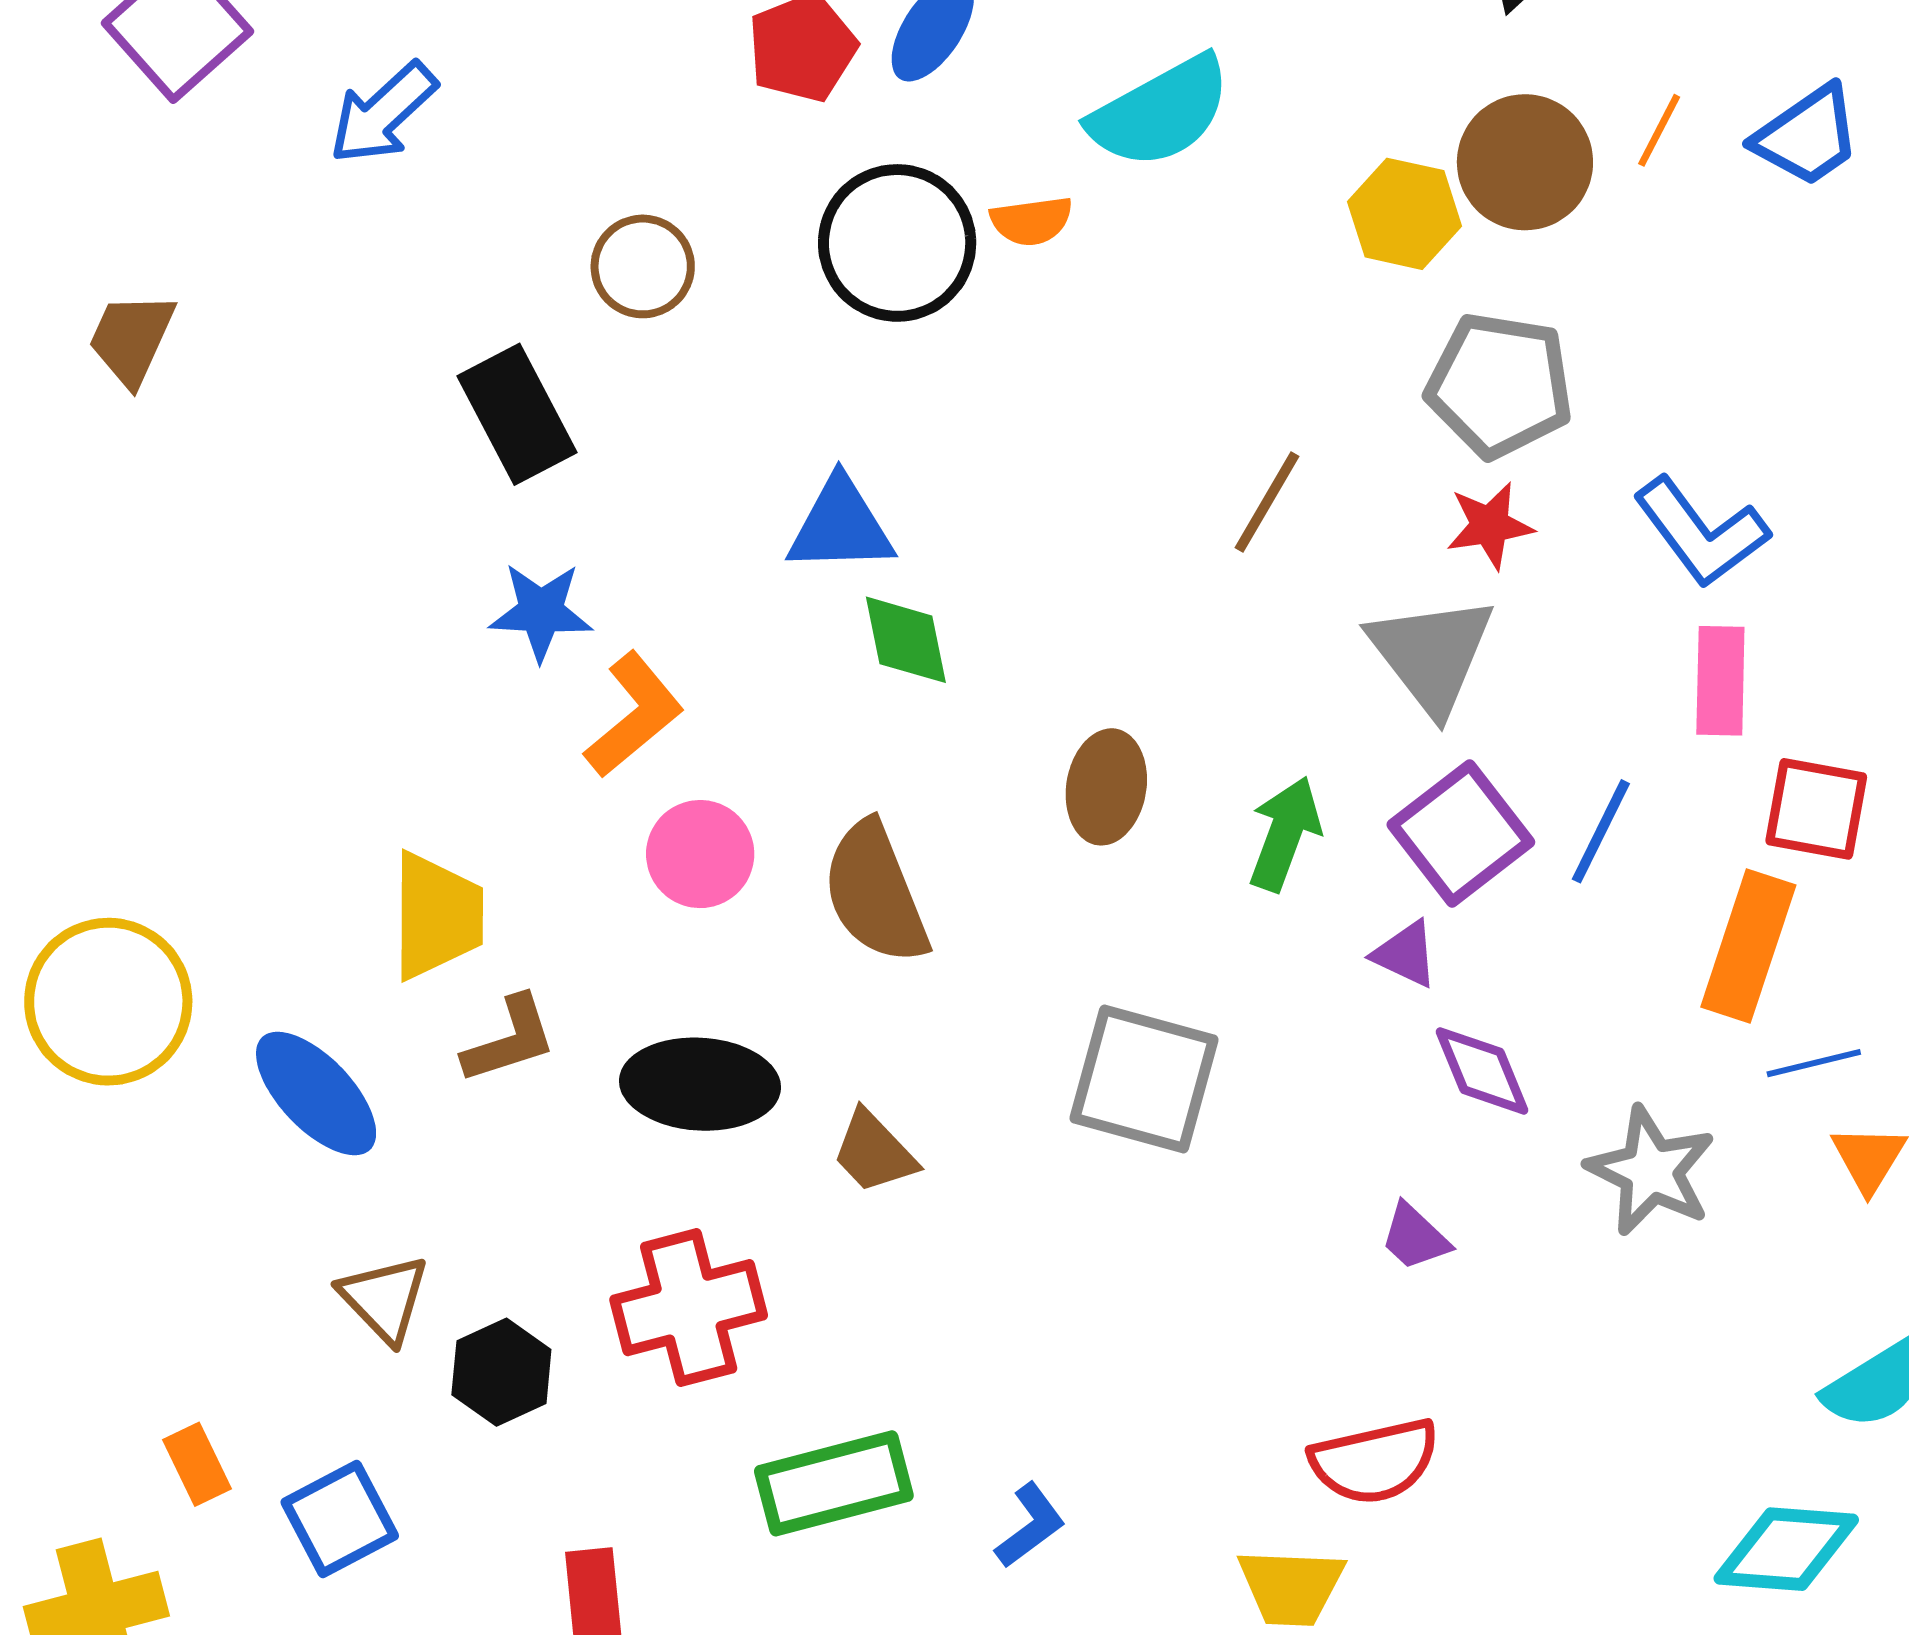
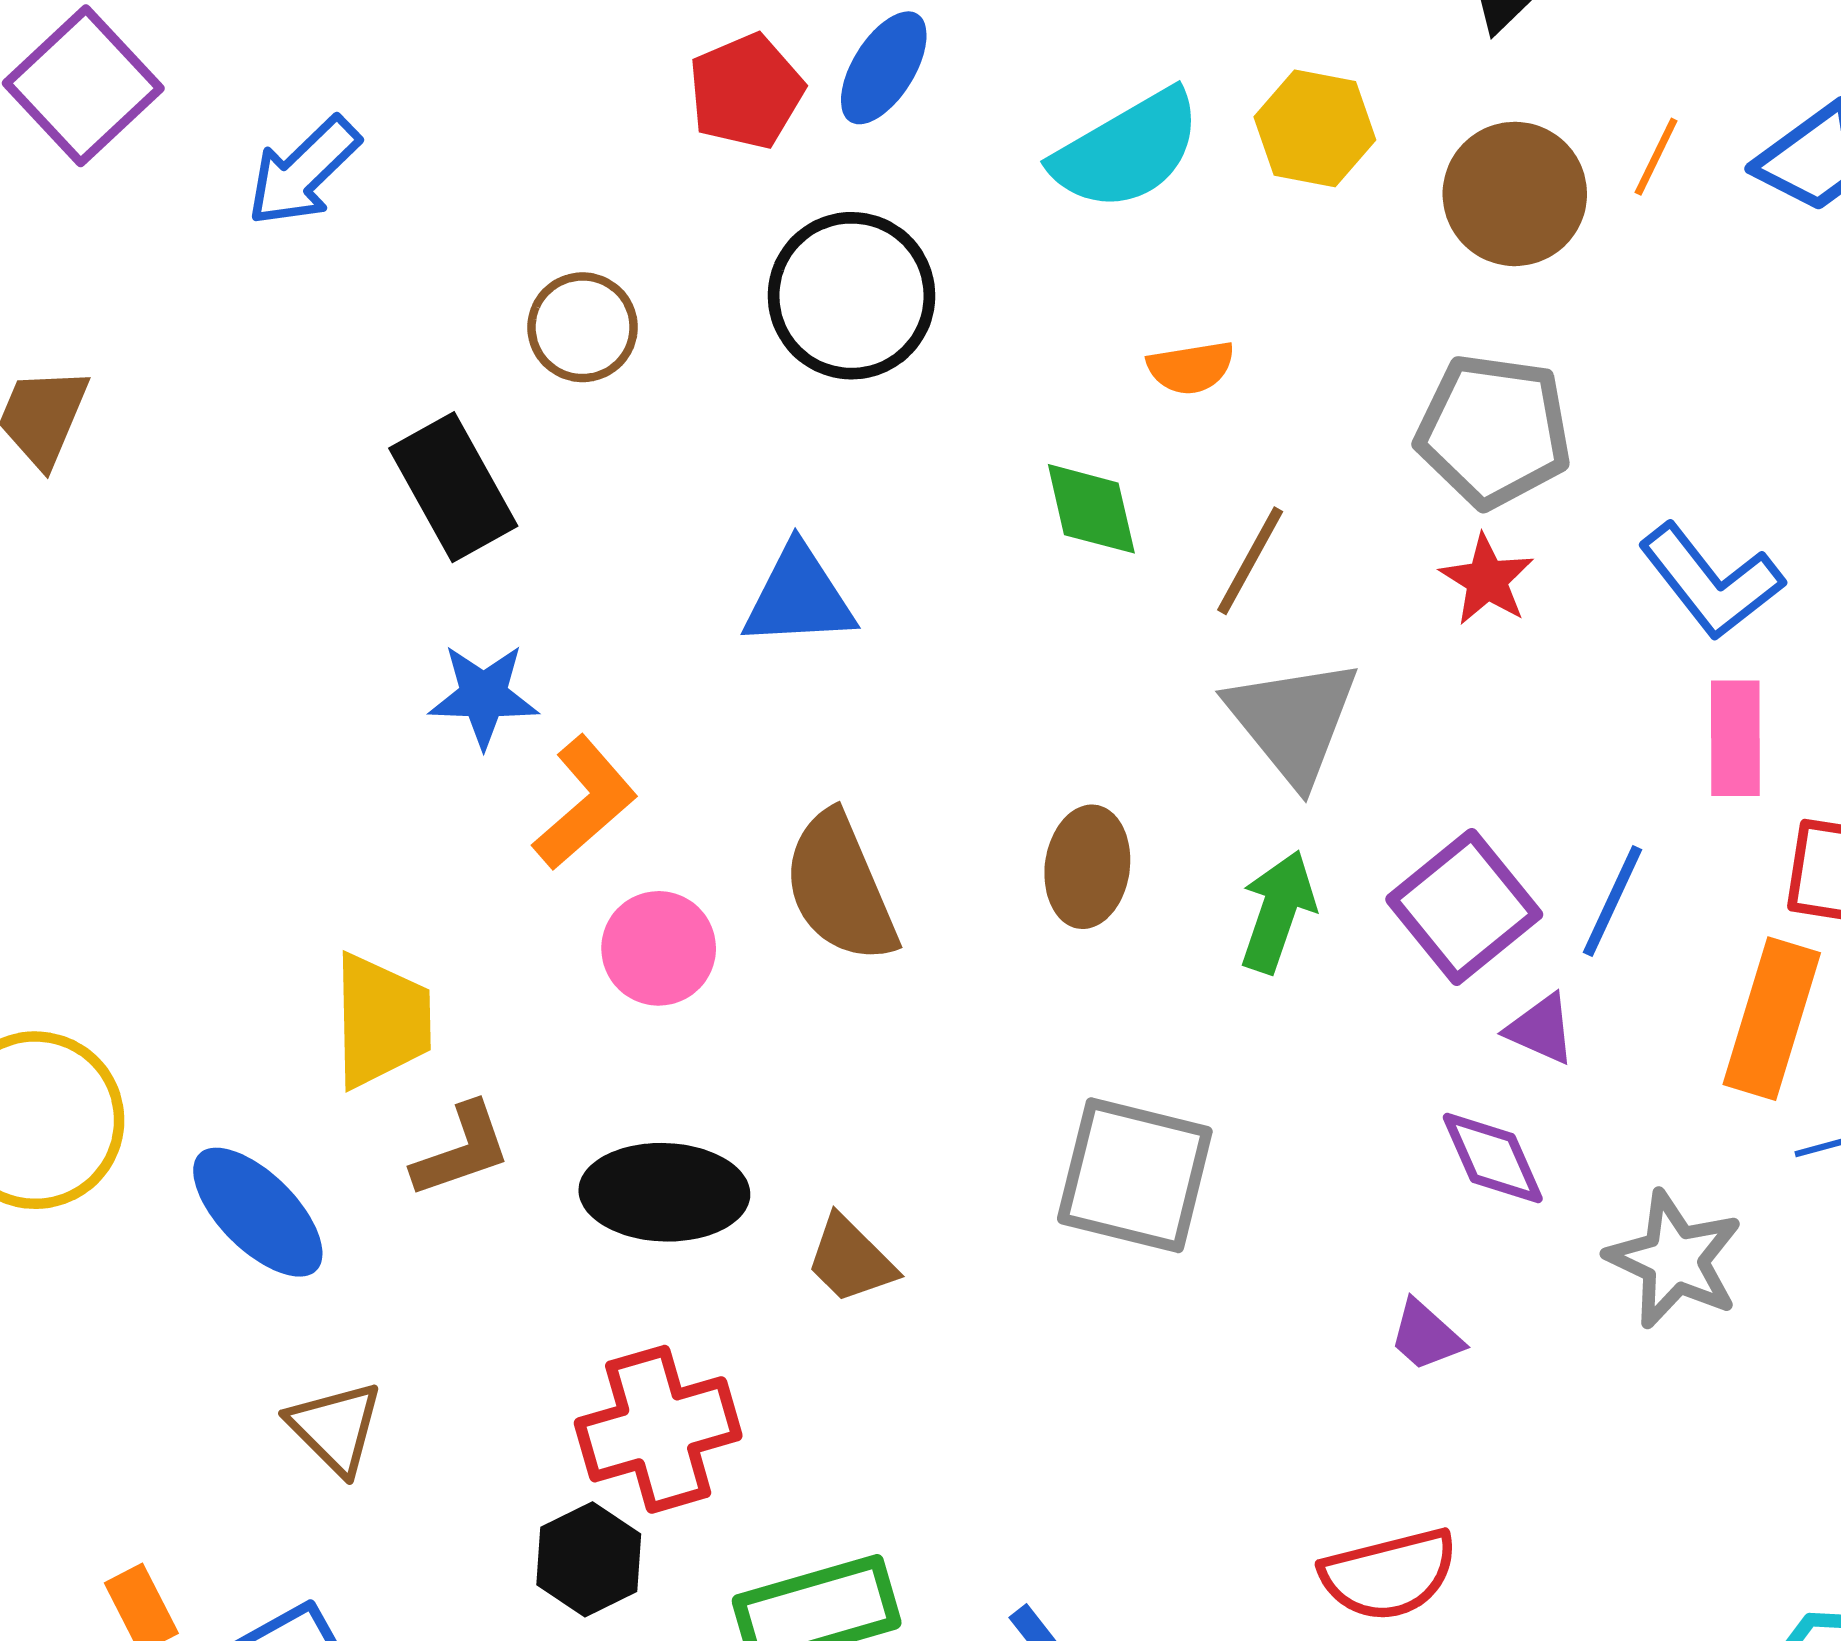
yellow hexagon: (1404, 214) -> (1315, 128), moved
orange semicircle: (1032, 221) -> (1191, 368), moved
red star: (1490, 525) -> (1487, 580), turned -30
green diamond: (906, 640) -> (1091, 509), moved
gray triangle: (1432, 654) -> (1293, 721), moved
brown semicircle: (875, 893) -> (840, 888), moved
purple triangle: (1405, 954) -> (1541, 1029), moved
black hexagon: (501, 1372) -> (589, 1559), moved

